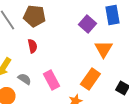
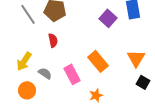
orange triangle: (103, 49) -> (136, 58), moved
orange rectangle: (90, 79) -> (98, 61), moved, turned -75

